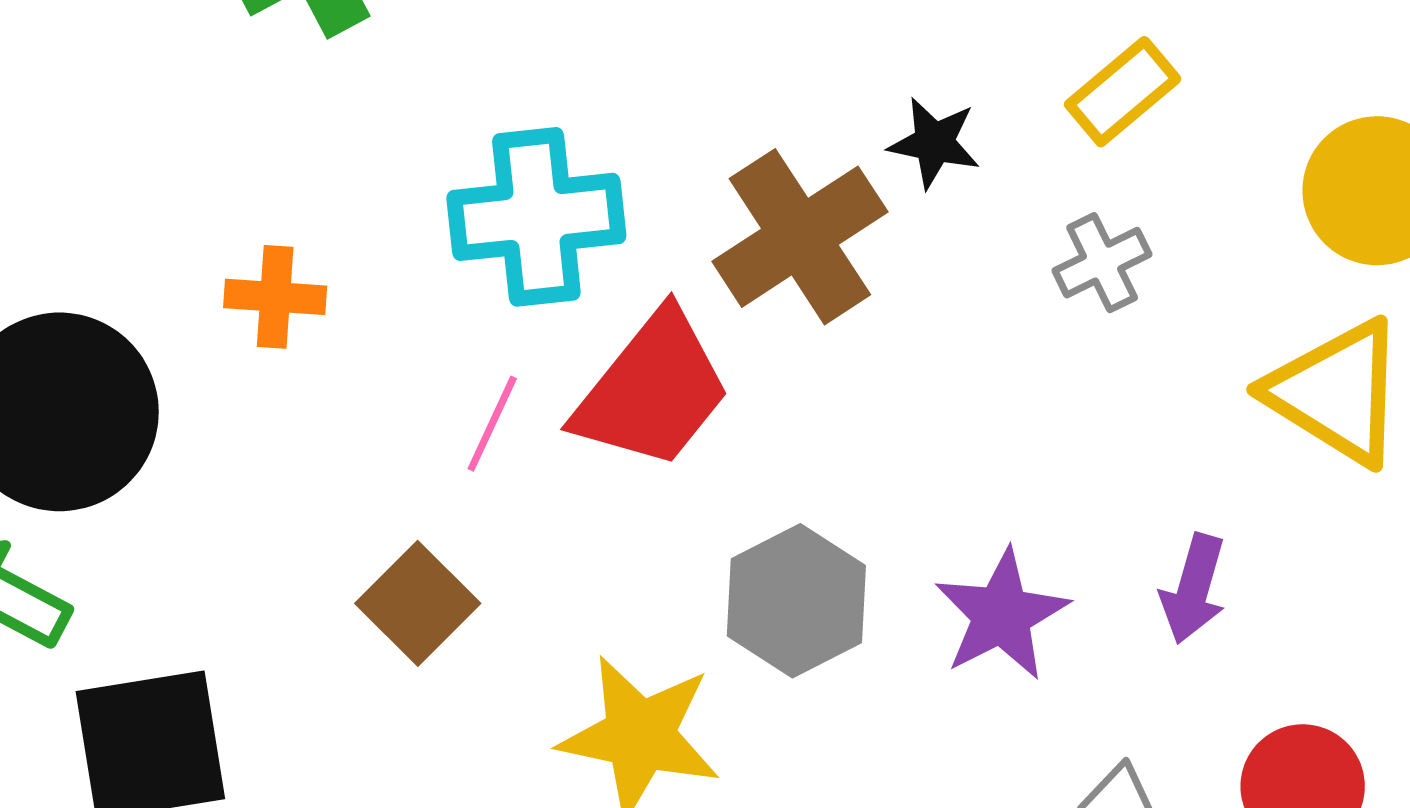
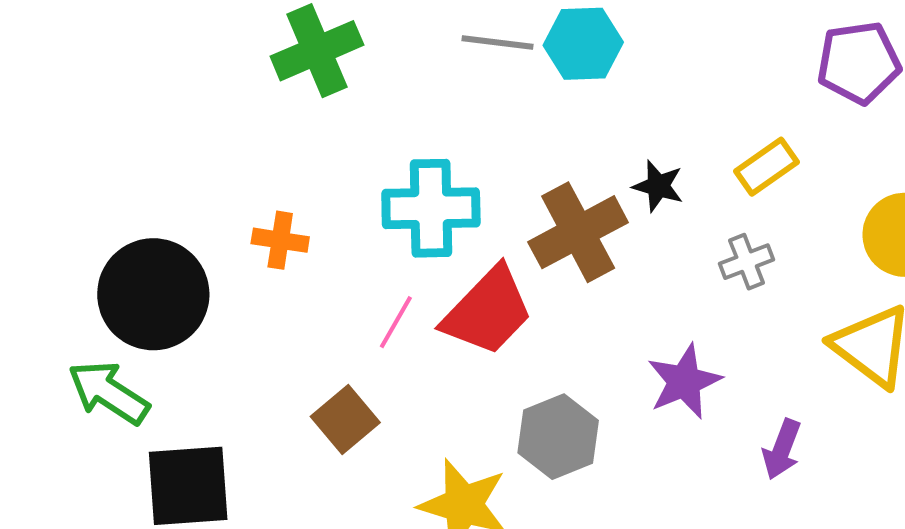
purple star: (1002, 615) -> (684, 381), moved

